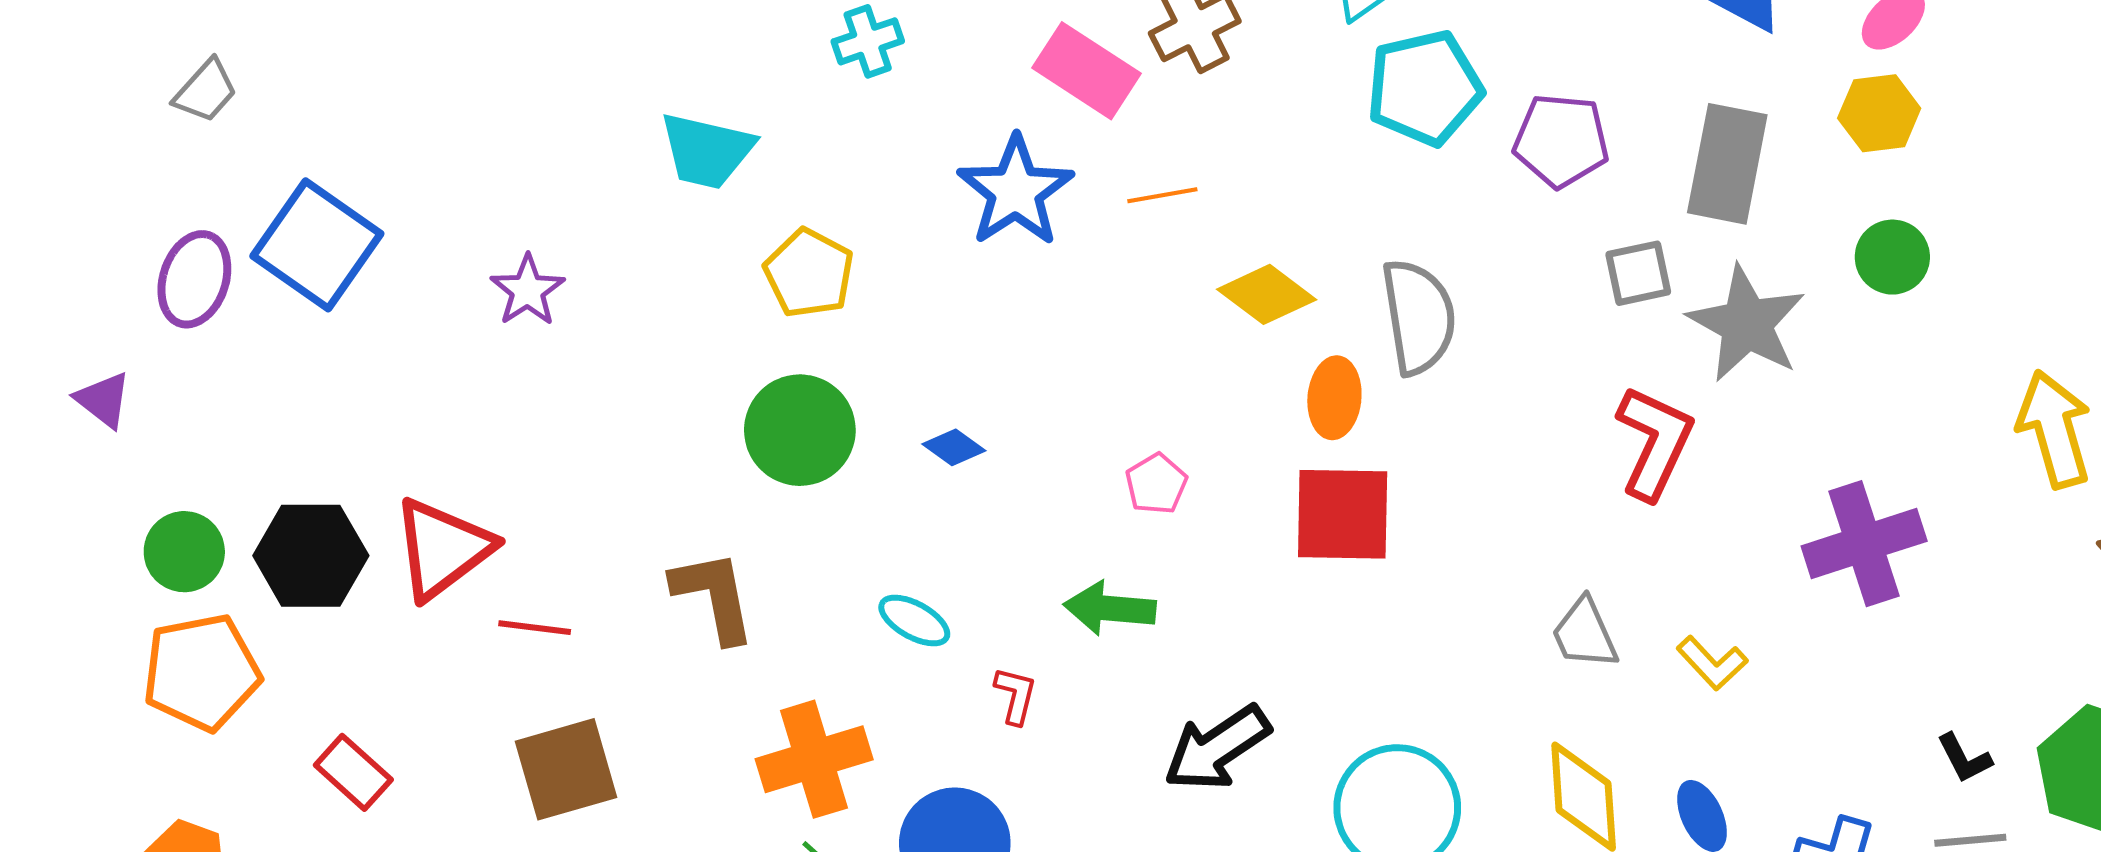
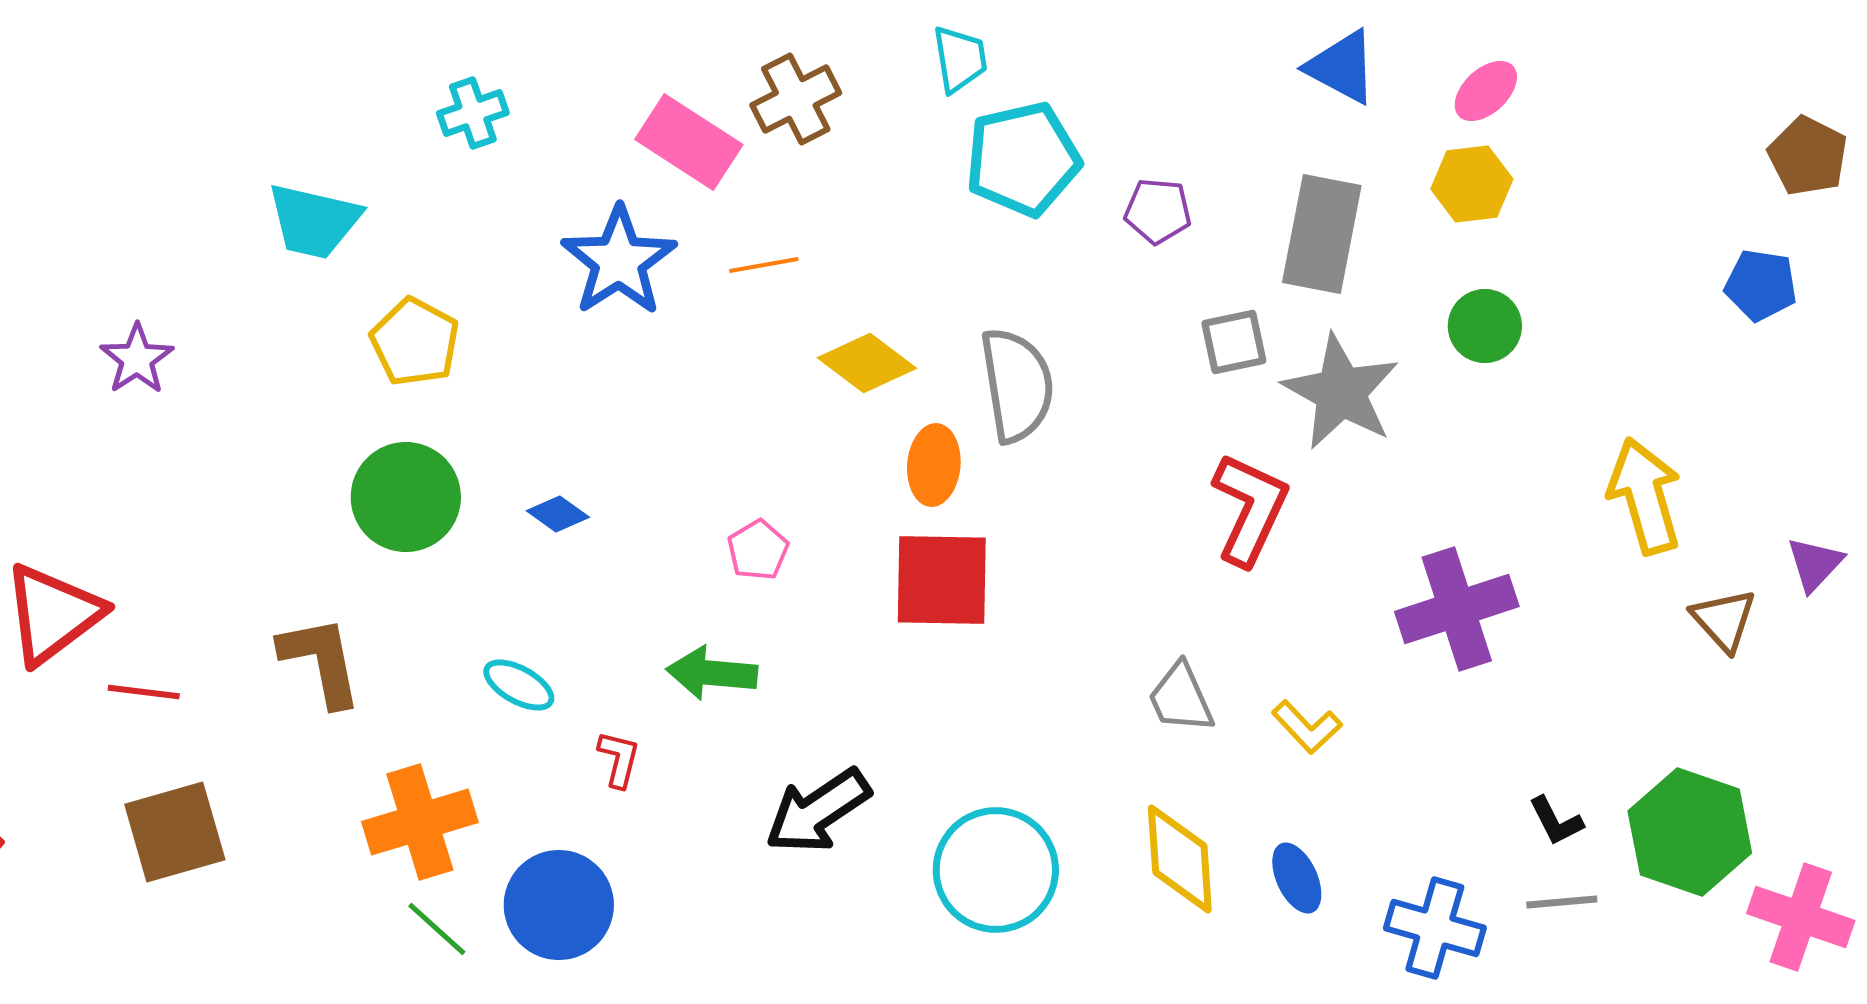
purple pentagon: (1561, 141) -> (1158, 211), size x0.7

